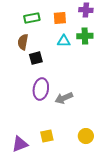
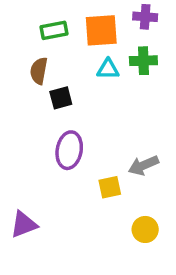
orange square: (60, 18) -> (101, 30), size x1.5
gray arrow: (64, 98) -> (143, 165), moved
yellow square: (47, 136) -> (110, 187), moved
purple triangle: (20, 144) -> (24, 224), moved

